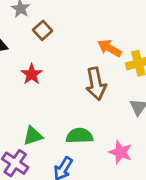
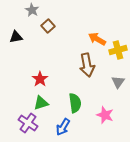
red star: (32, 74) -> (40, 79), moved
green semicircle: (79, 136) -> (75, 103), turned 84

